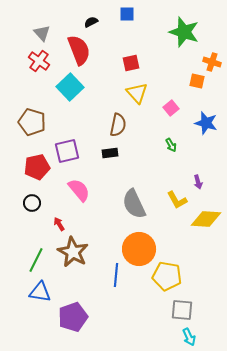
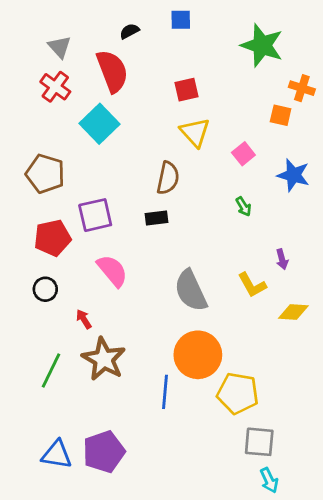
yellow diamond: (206, 219) -> (293, 312), size x0.7
blue triangle: (40, 292) -> (57, 455), moved

